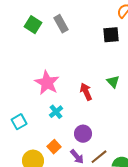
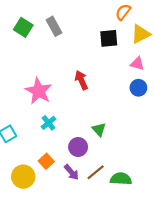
green triangle: (113, 82) -> (99, 129), moved
red arrow: (86, 92) -> (81, 80), moved

